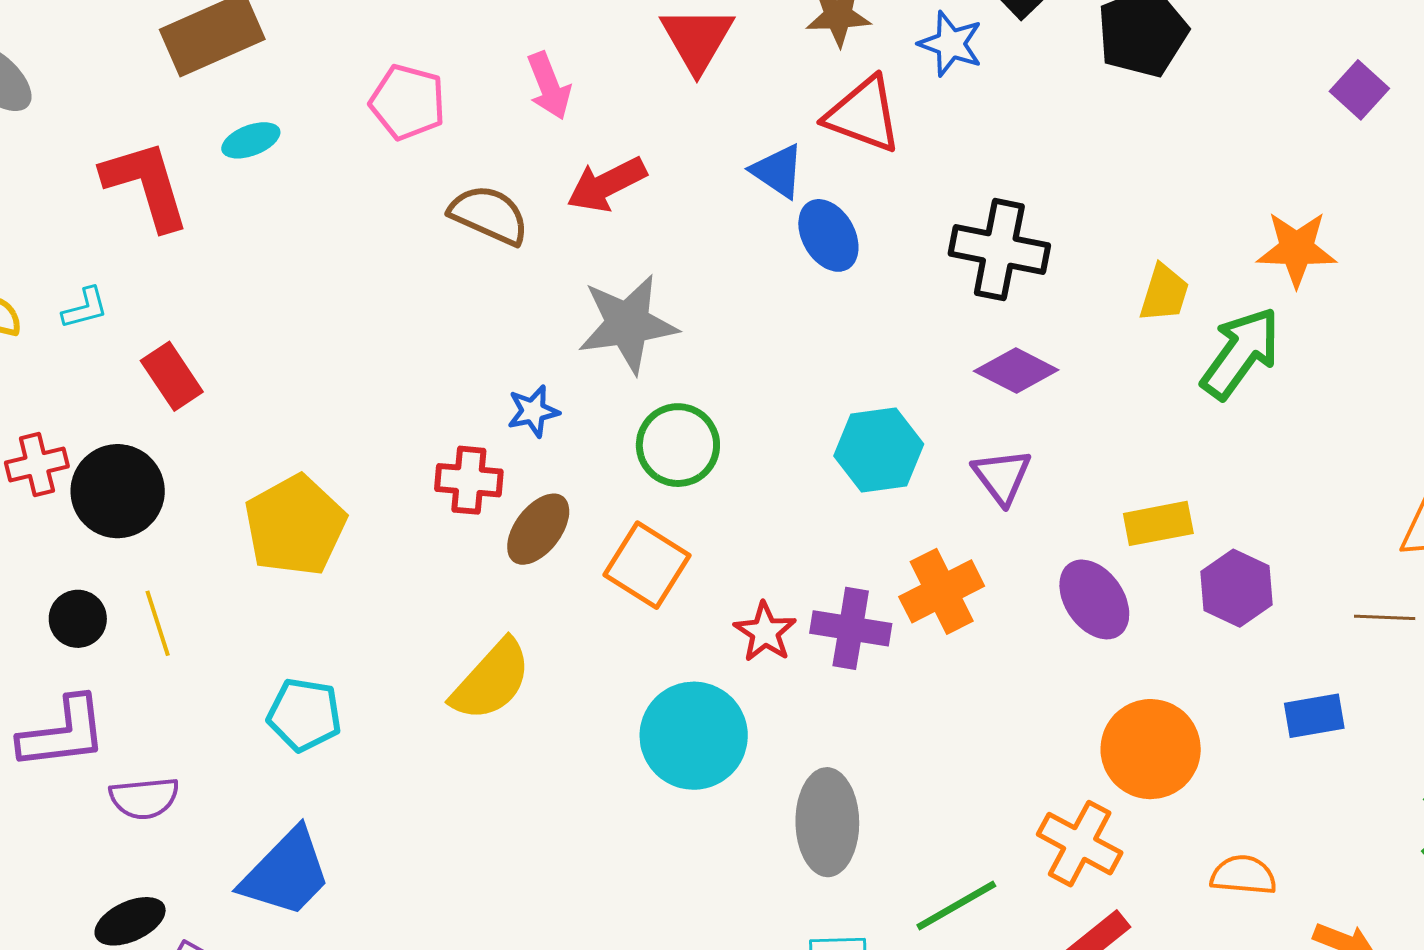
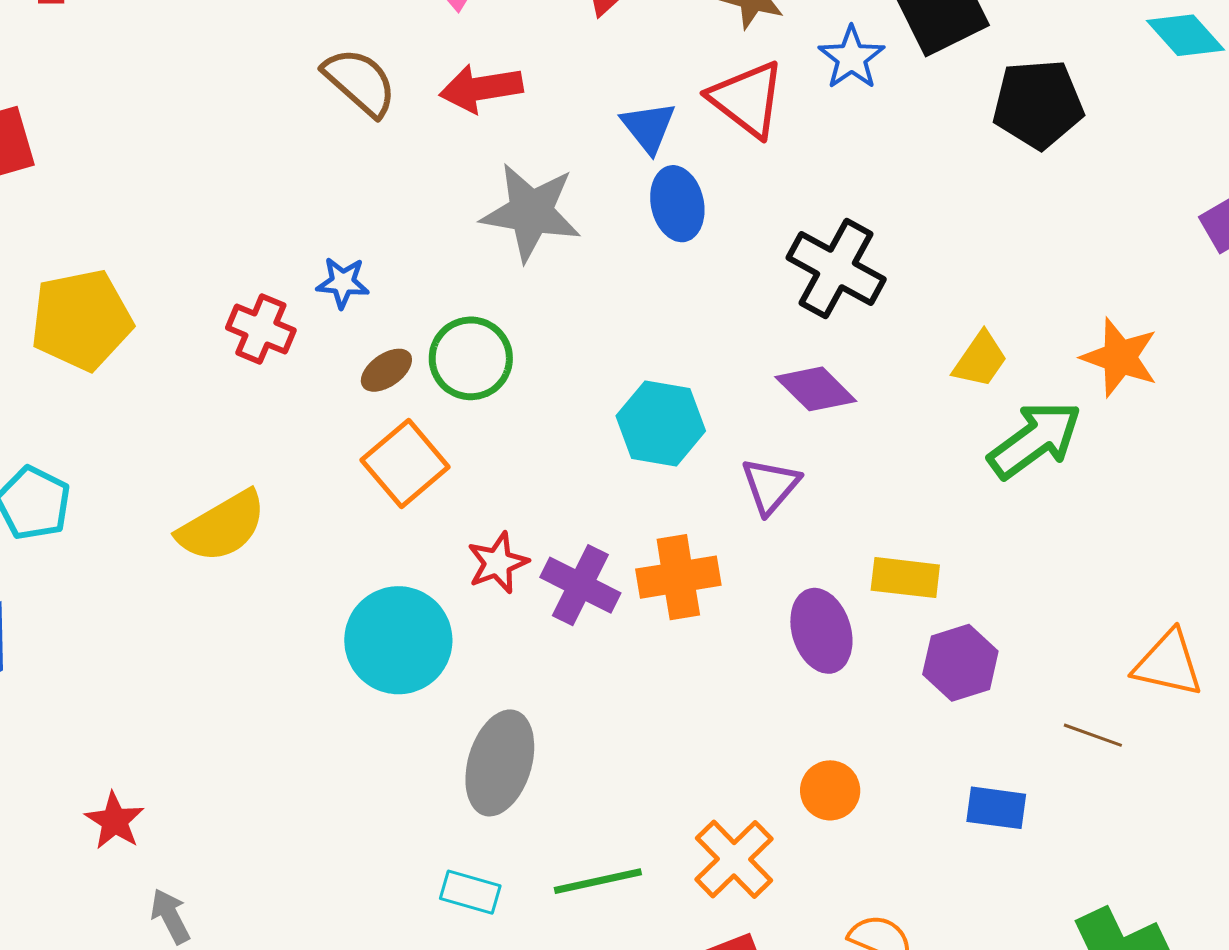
gray star: (628, 324) -> (531, 212), moved
brown ellipse: (538, 529) -> (386, 370), moved, size x0.7
orange circle: (1151, 749) -> (830, 790), size x0.6

